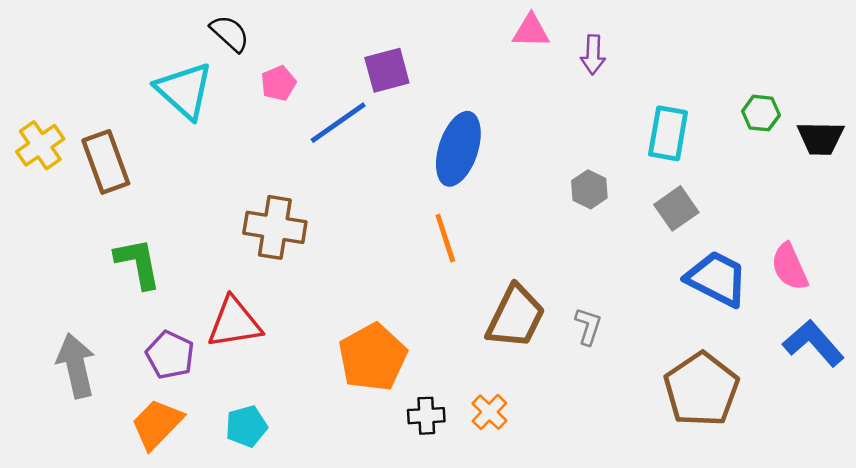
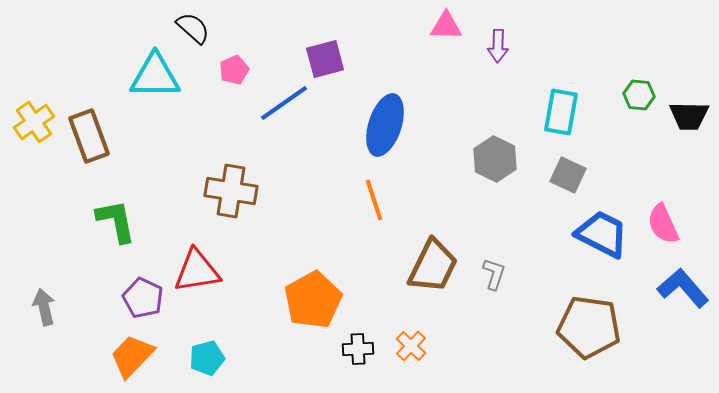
cyan triangle: (184, 90) -> (155, 76), turned -42
gray hexagon: (589, 189) -> (495, 159), size x1.4
gray square: (676, 208) -> (568, 175), turned -30
gray arrow: (76, 366) -> (44, 307), moved, size x0.7
brown pentagon: (701, 389) -> (589, 327), turned -30

